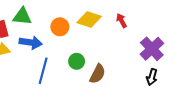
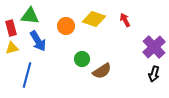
blue arrow: (31, 43) -> (38, 41), turned 50
blue line: (43, 71) -> (27, 75), moved
brown semicircle: (97, 74) -> (102, 71), turned 30

